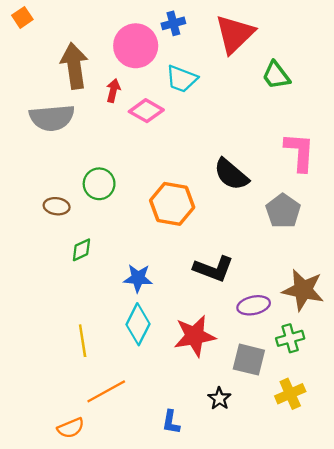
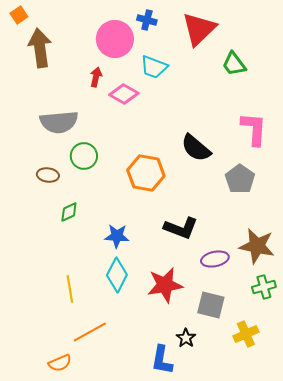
blue cross: (173, 23) -> (147, 20), turned 30
brown arrow: (74, 66) -> (40, 48), moved
gray semicircle: (52, 118) -> (59, 122), moved
green cross: (290, 338) -> (264, 287), moved
blue L-shape: (171, 422) -> (162, 360), moved, size x1.4

